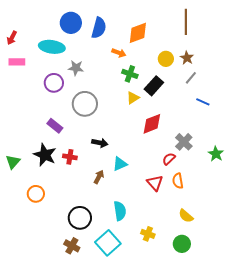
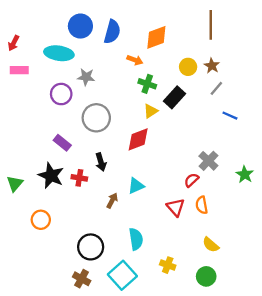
red diamond: (152, 124) -> (138, 139), moved
black arrow: (100, 143) -> (101, 162), moved, turned 63

